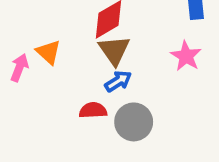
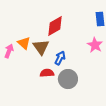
brown triangle: (114, 50) -> (41, 47), moved
blue arrow: (118, 81) -> (60, 58), turned -32

